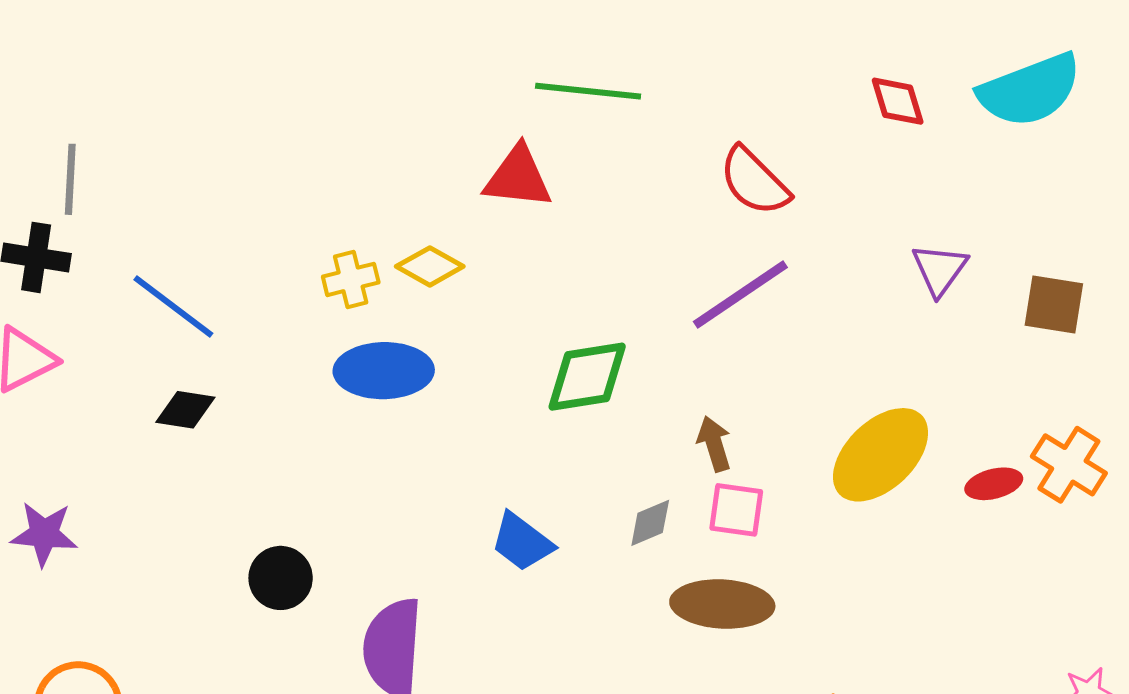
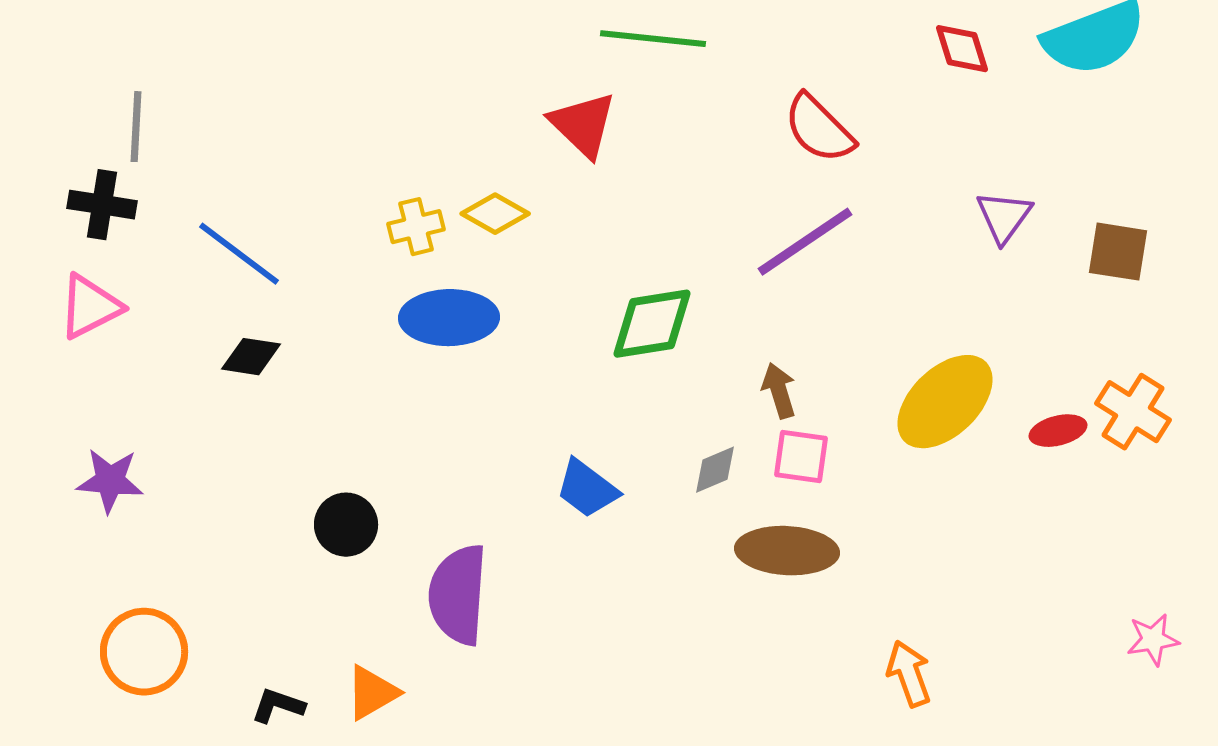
red triangle: (518, 177) -> (583, 125), turned 38

